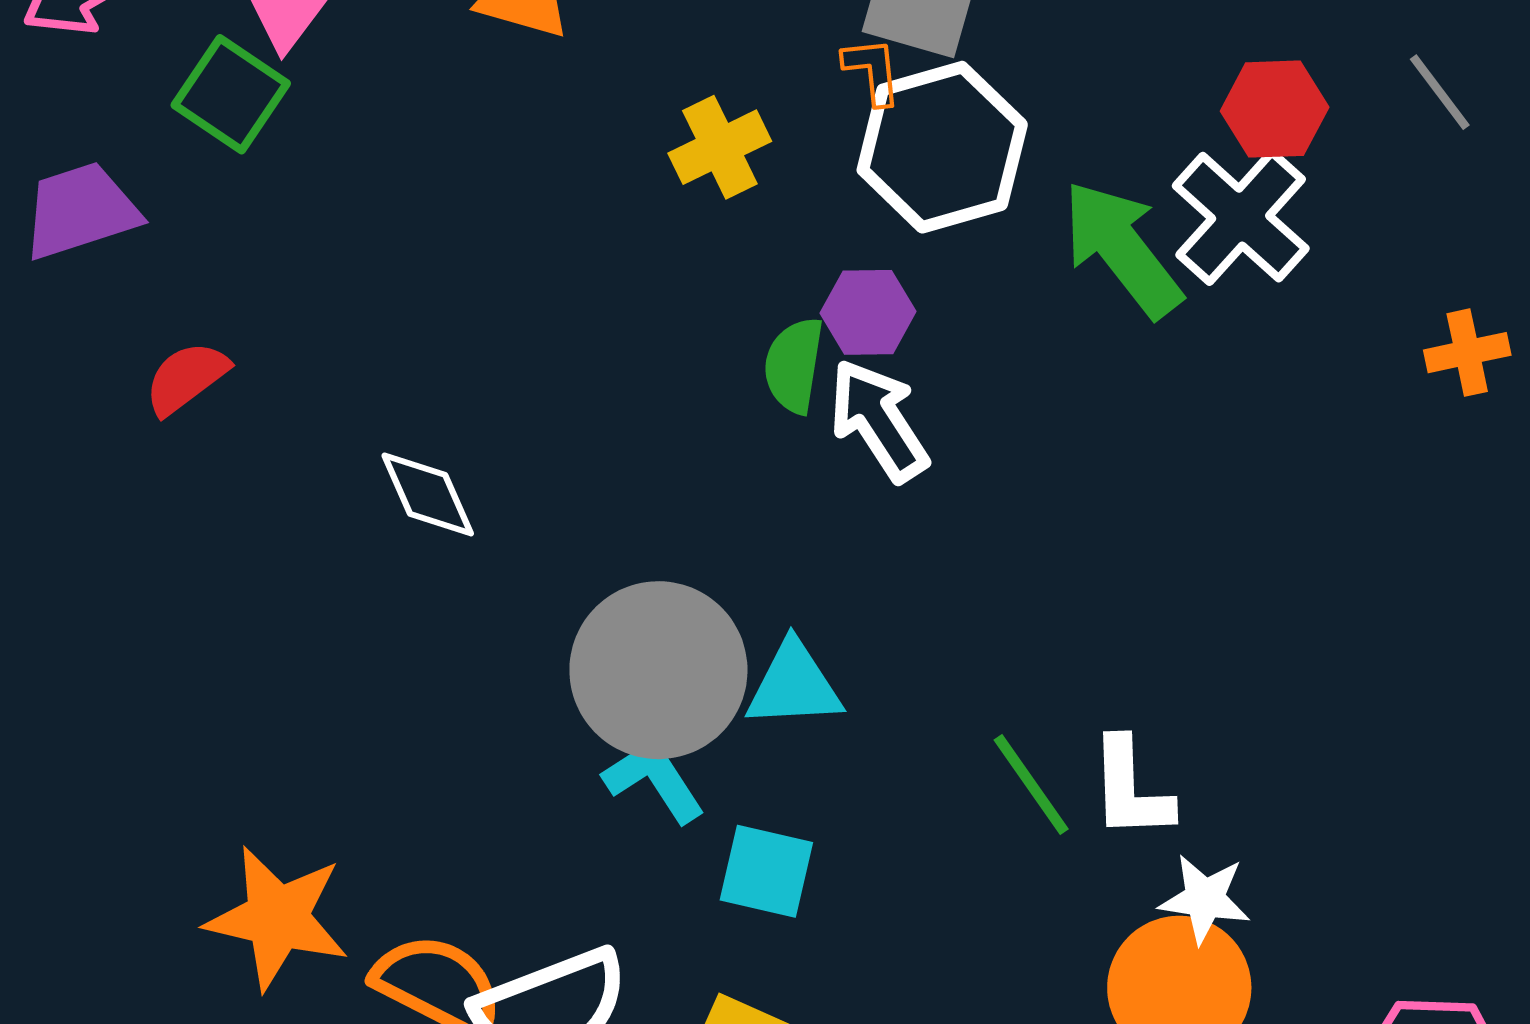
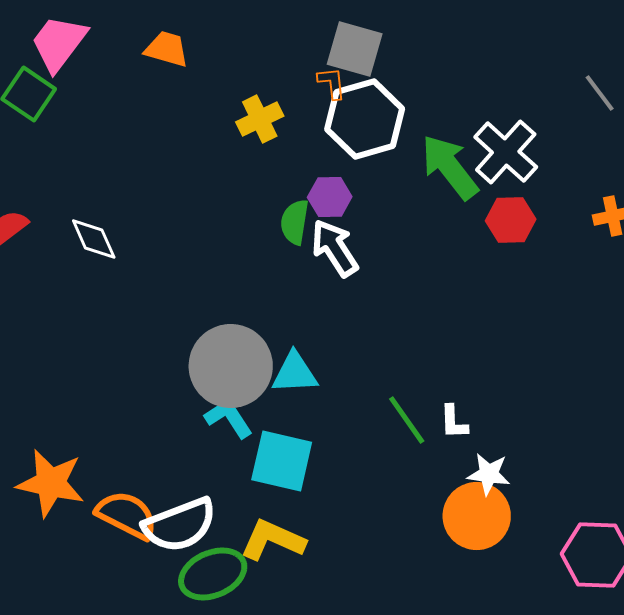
red hexagon: (1275, 109) -> (511, 220), moved
white diamond: (428, 494) -> (94, 239), moved
white L-shape: (1131, 789) -> (454, 422), size x0.7
cyan square: (766, 871) -> (282, 461), size x1.4

